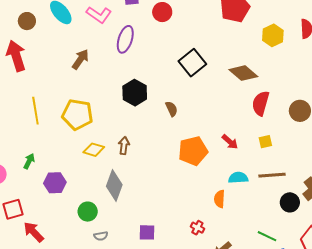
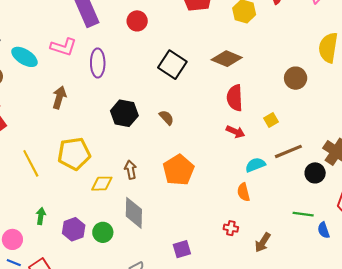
red circle: (162, 12) -> (137, 21), moved
red semicircle: (261, 103) -> (235, 98), moved
orange pentagon: (193, 151) -> (179, 170), moved
green circle: (88, 212) -> (103, 232), moved

